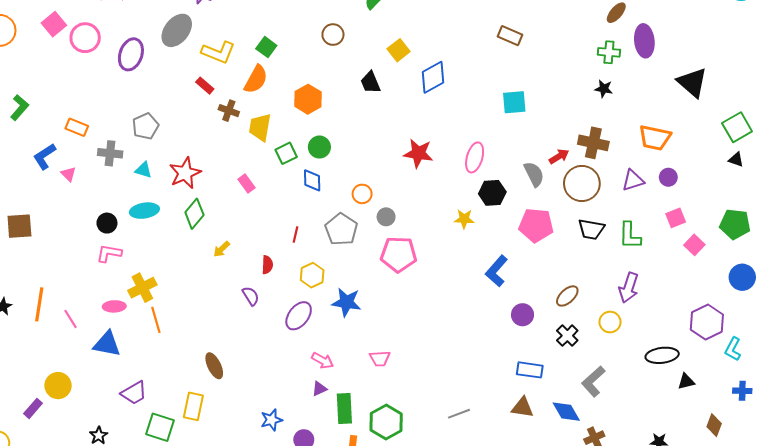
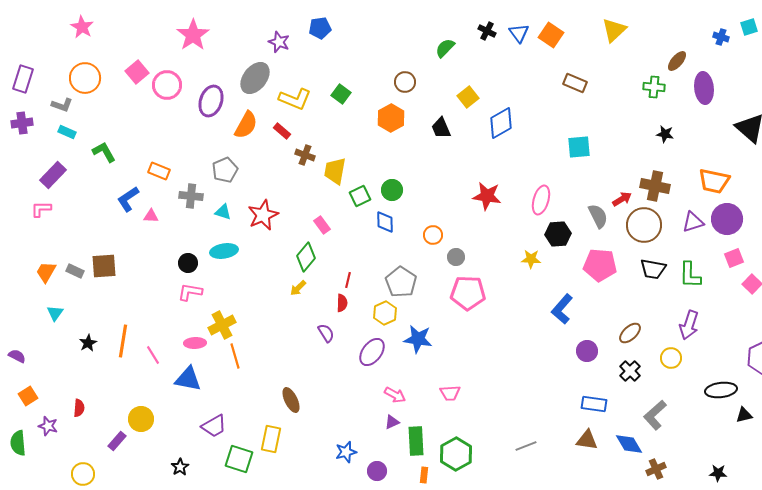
green cross: (609, 52) -> (654, 87), moved
orange semicircle: (256, 79) -> (246, 125), moved
orange hexagon: (308, 99) -> (391, 118), moved
green L-shape: (19, 107) -> (104, 152), turned -70
pink triangle: (68, 174) -> (151, 216), turned -42
purple circle: (668, 177) -> (727, 219), size x1.8
green diamond: (194, 214) -> (306, 257), moved
gray pentagon: (341, 229) -> (401, 282), moved
red line: (295, 235) -> (348, 280), moved

